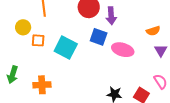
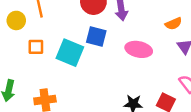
yellow circle: (23, 27) -> (16, 20), moved
blue square: (99, 37) -> (96, 37), moved

